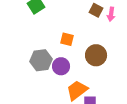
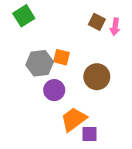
gray hexagon: (41, 60) -> (40, 63), moved

